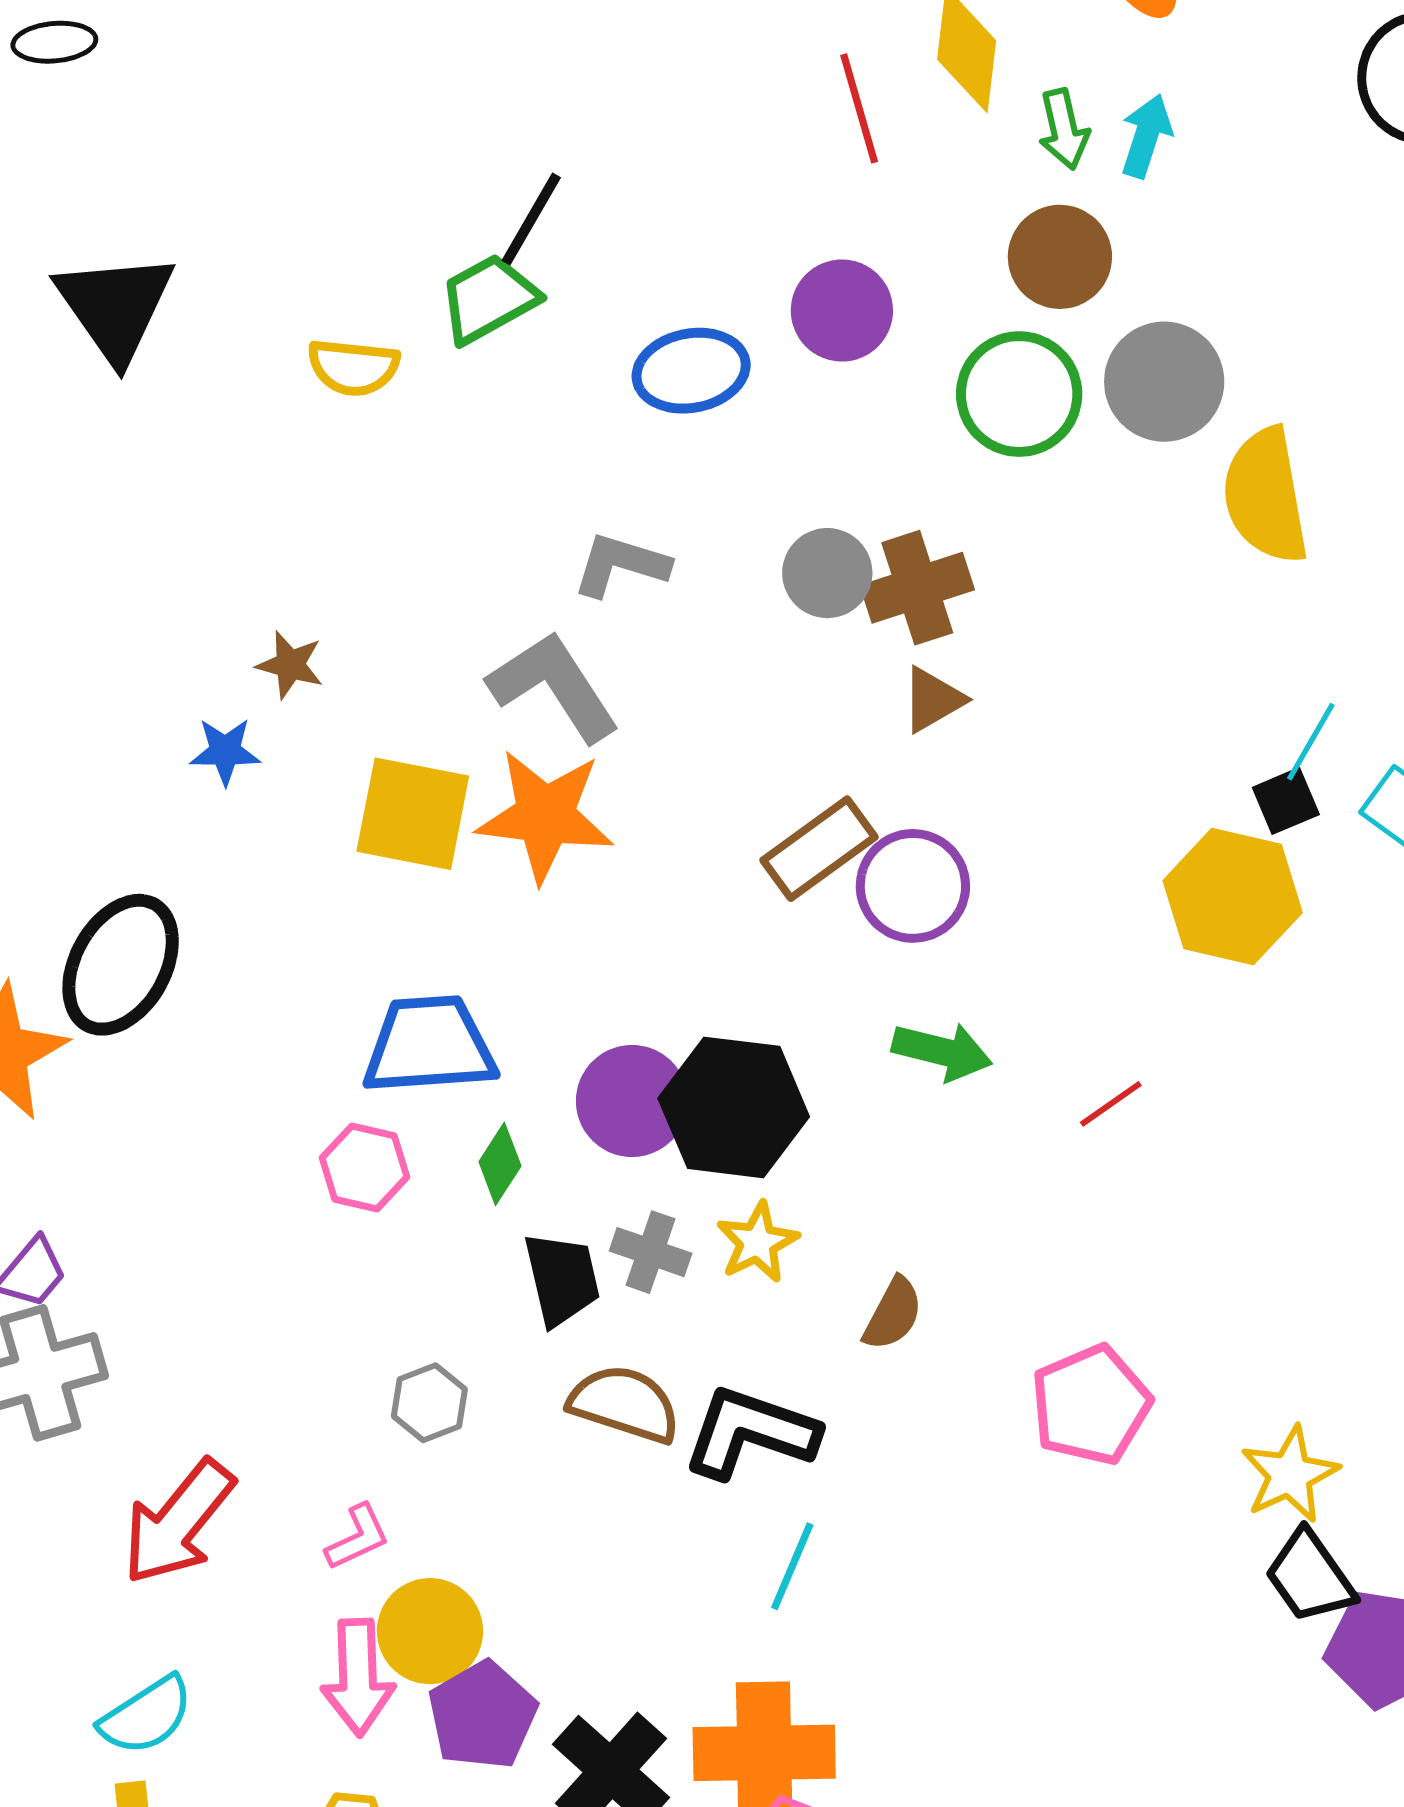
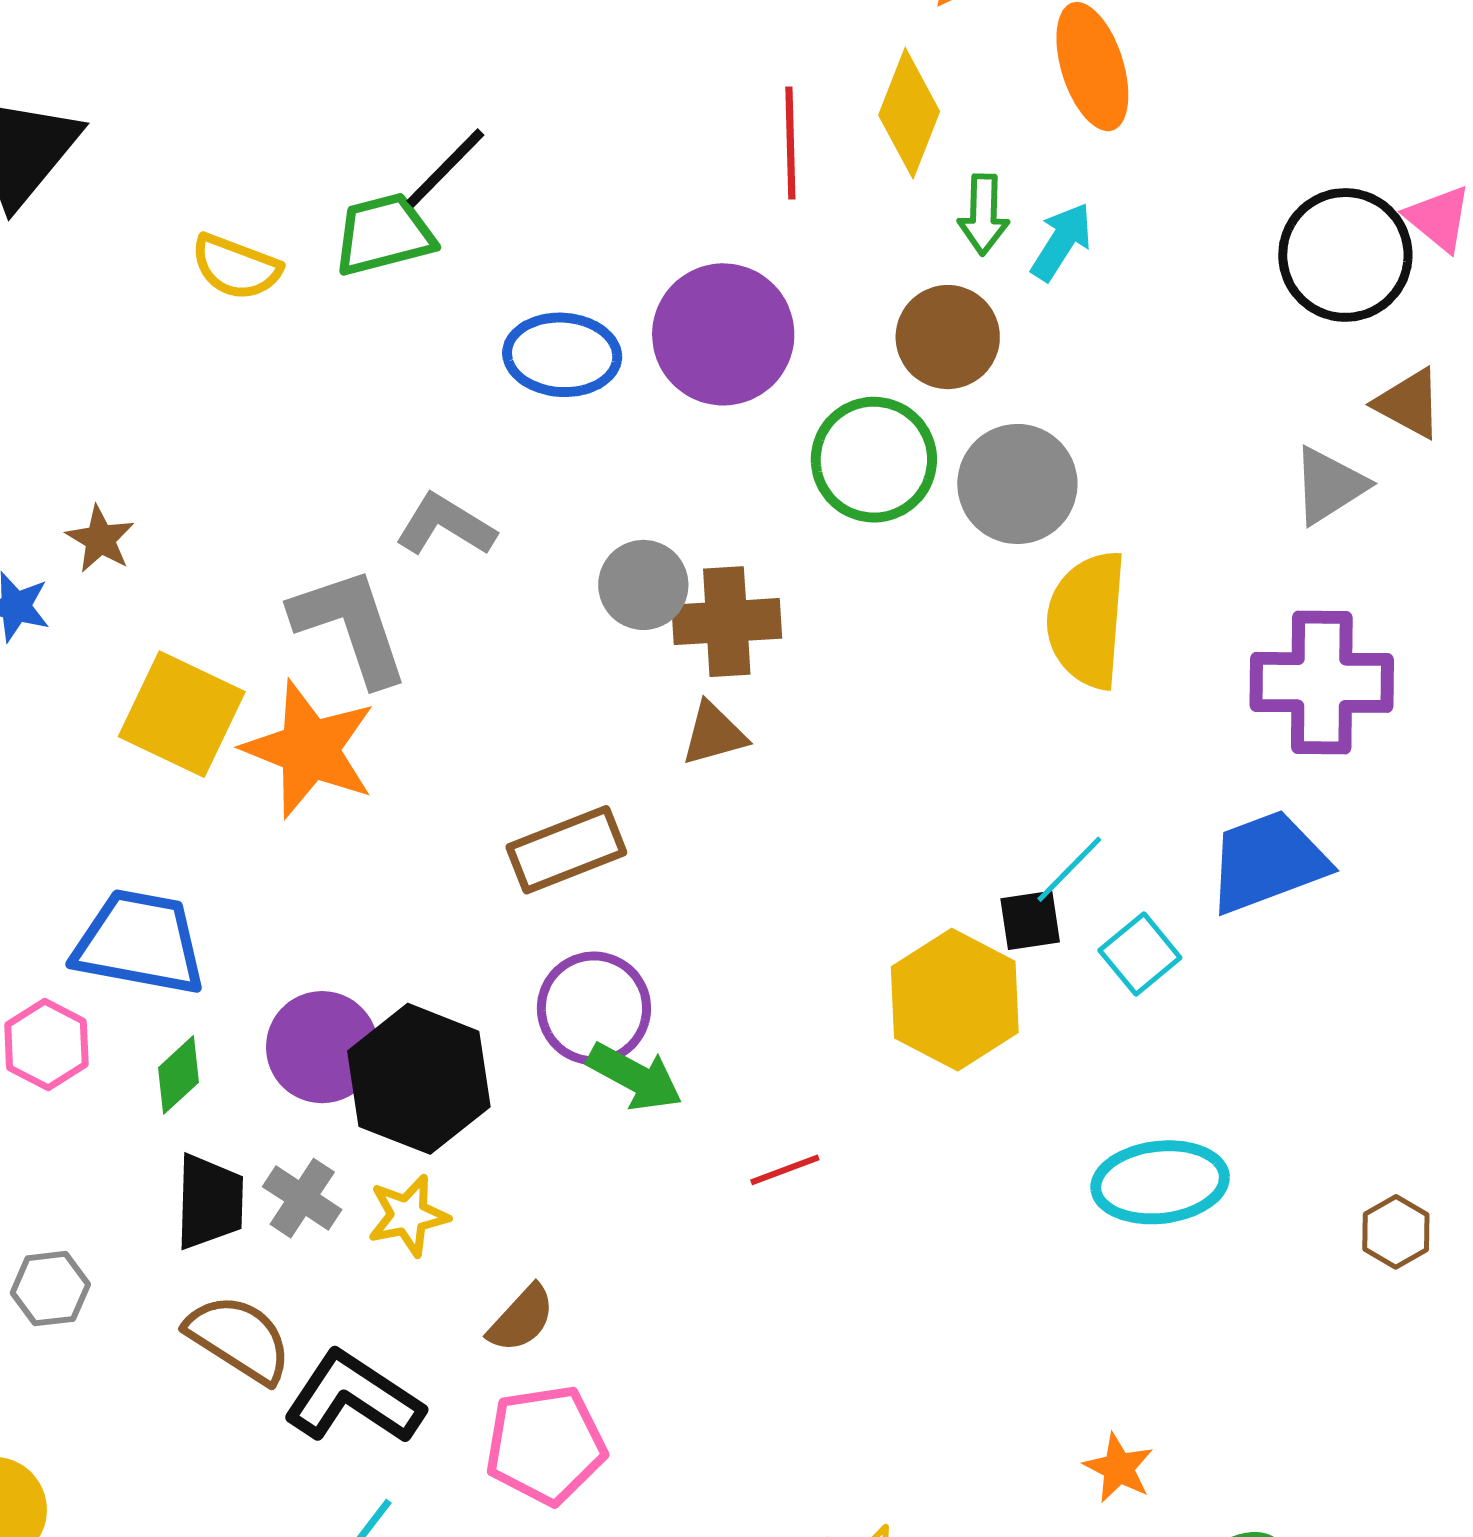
purple circle: (842, 311) -> (723, 334), size x1.4
purple circle: (913, 886) -> (594, 1008), moved
pink pentagon: (1091, 1405) -> (546, 1445), moved

